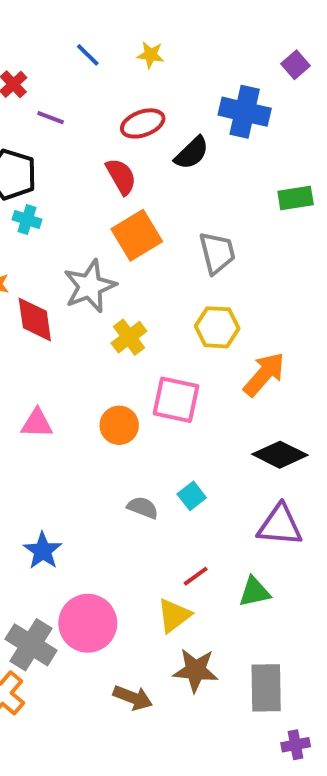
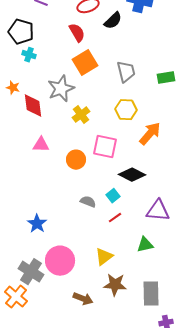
green rectangle: (296, 198) -> (166, 78), moved
pink triangle: (37, 423) -> (41, 145), moved
black diamond: (280, 455) -> (132, 175), moved
red line: (196, 576) -> (115, 218), moved

